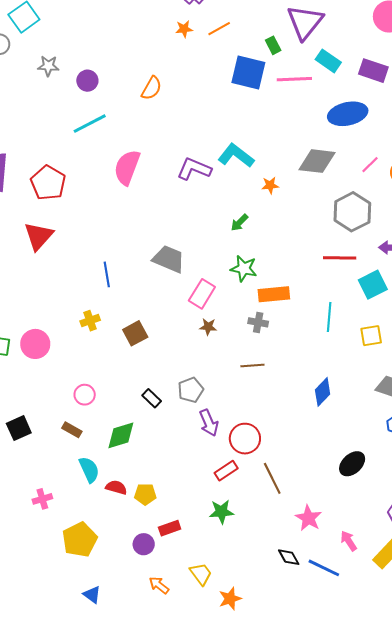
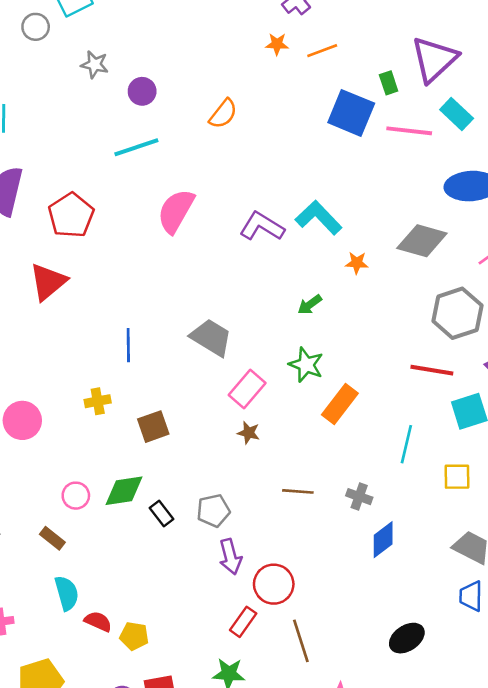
orange rectangle: (274, 294) -> (340, 404), turned -56
gray cross: (258, 322) -> (359, 497), moved
green diamond: (121, 435) -> (124, 491), moved
red rectangle: (226, 471) -> (243, 622), turned -30

